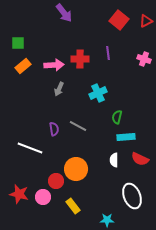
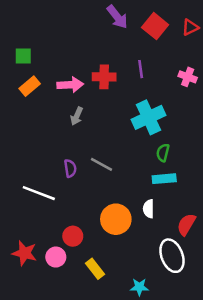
purple arrow: (64, 13) -> (117, 17), moved
cyan cross: (98, 93) -> (148, 117), moved, size x1.4
green semicircle: (117, 117) -> (163, 153), moved
red semicircle: (140, 159) -> (186, 224), moved, turned 96
orange circle: (76, 169) -> (116, 219), moved

